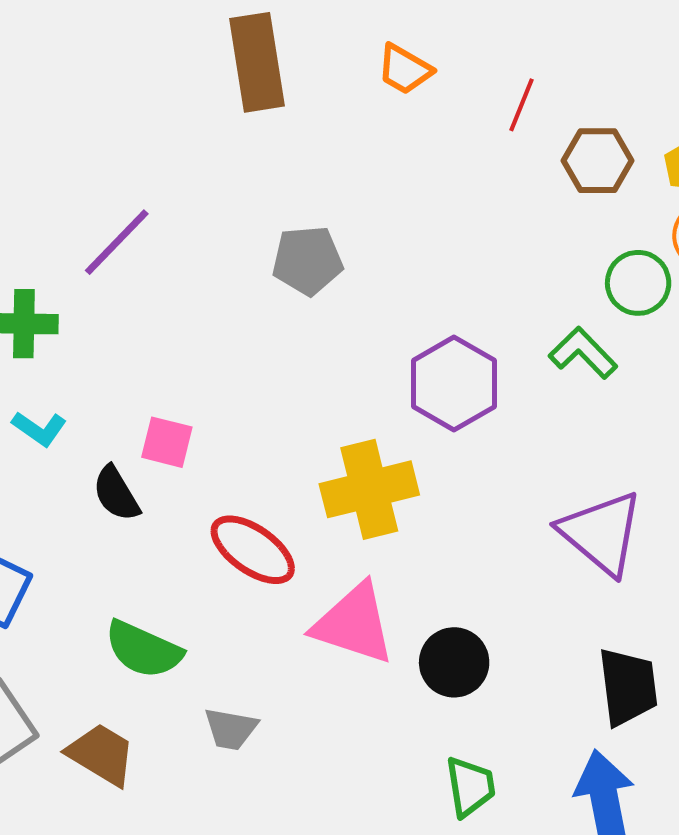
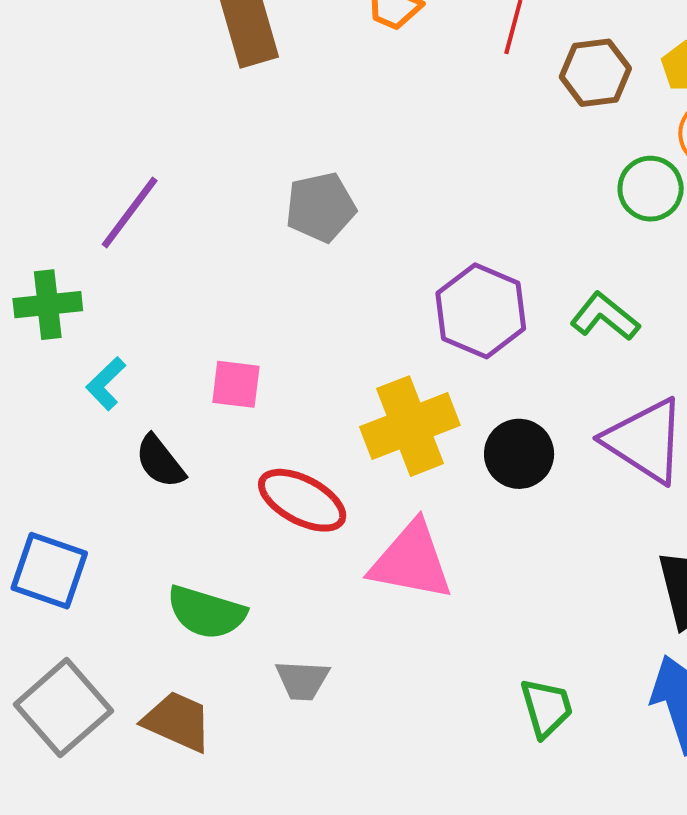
green L-shape: (583, 353) -> (605, 317), moved
cyan L-shape: (39, 429) -> (106, 384), moved, turned 108
pink square: (167, 442) -> (236, 384), moved
black circle: (454, 662) -> (519, 454), moved

